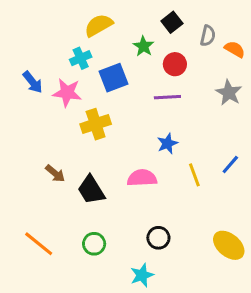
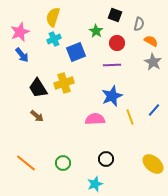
black square: (172, 22) -> (115, 15), turned -32
yellow semicircle: (99, 25) -> (53, 17), moved, turned -42
orange semicircle: (235, 49) -> (151, 41), moved
pink star: (67, 93) -> (20, 32), moved, turned -30
blue star: (167, 144) -> (112, 96), size x1.5
black trapezoid: (91, 190) -> (38, 88), moved

